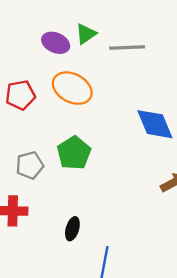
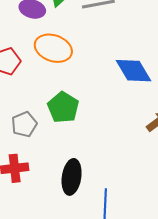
black ellipse: (72, 229) -> (72, 177), size x1.6

